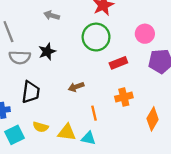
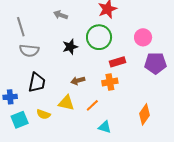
black star: (47, 52) -> (70, 47), moved
orange cross: (124, 97) -> (110, 82), moved
orange line: (94, 113) -> (92, 105), turned 56
yellow triangle: (67, 132) -> (66, 103), moved
cyan triangle: (88, 138) -> (105, 127), moved

